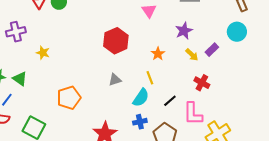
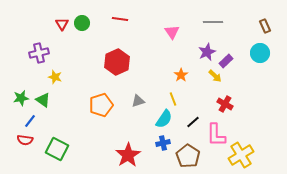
red hexagon: (116, 41) -> (117, 62), moved
purple rectangle: (212, 50) -> (226, 61), moved
yellow star: (43, 53) -> (55, 77), moved
orange pentagon: (69, 98) -> (101, 105), moved

